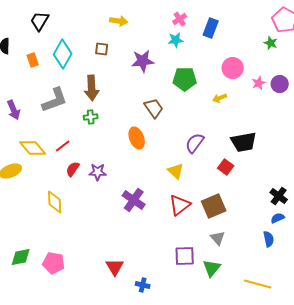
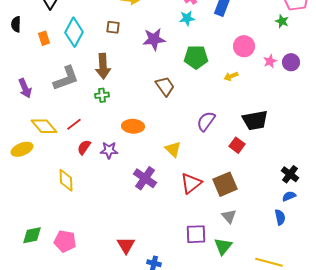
orange ellipse: (137, 138) -> (133, 126), moved, turned -65
yellow triangle: (176, 171) -> (173, 149), moved

